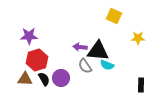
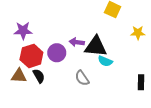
gray semicircle: (85, 66) -> (82, 78), moved
purple circle: (61, 78) -> (57, 53), moved

